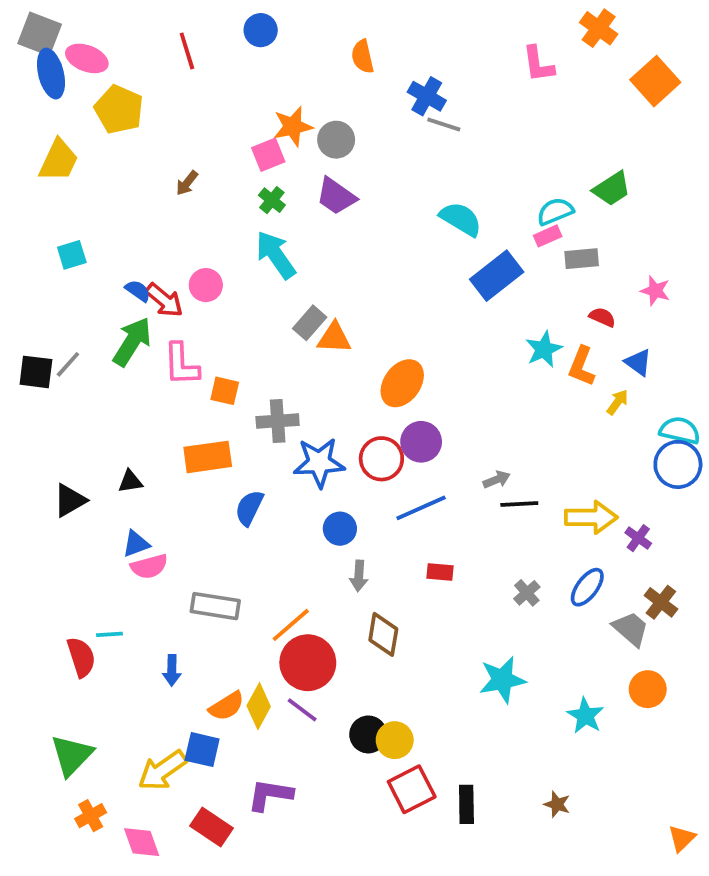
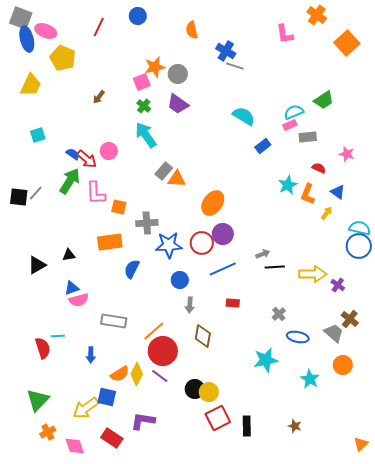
red line: (187, 51) -> (99, 27), turned 42
blue rectangle: (497, 276) -> (263, 146), size x0.6
blue ellipse: (587, 587) -> (298, 337), moved, turned 65

